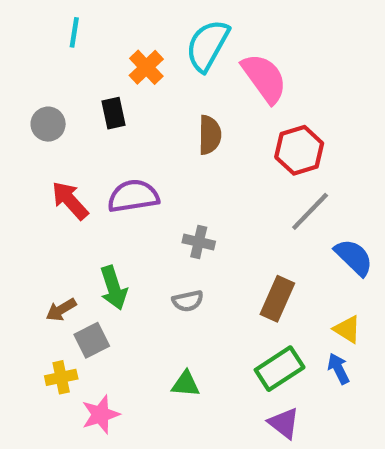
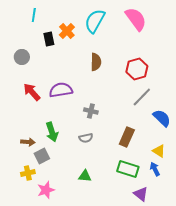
pink semicircle: (264, 78) -> (136, 19), moved
black rectangle: (114, 113) -> (49, 39), moved
brown arrow: (61, 310) -> (28, 142), turned -144
green rectangle: (280, 369) -> (128, 169), turned 50
purple triangle: (284, 423) -> (141, 194), moved

